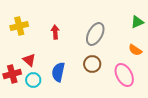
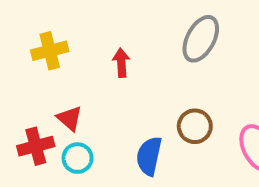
gray ellipse: (95, 34) -> (201, 39), moved
blue semicircle: (58, 72) -> (149, 156), moved

